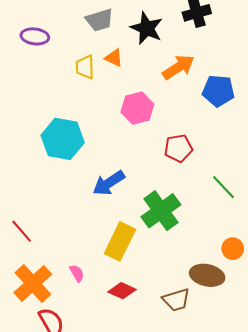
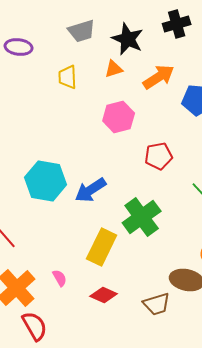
orange triangle: (114, 58) -> (114, 69), moved, turned -42
cyan hexagon: (63, 139) -> (46, 181), moved

